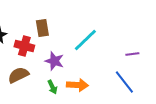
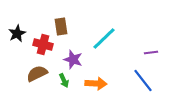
green arrow: (52, 87) -> (64, 80), moved

